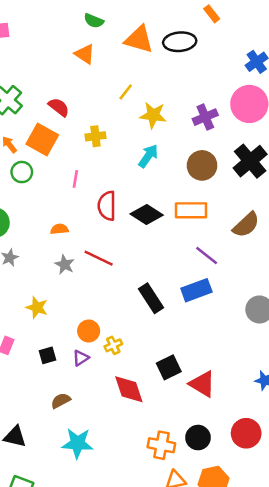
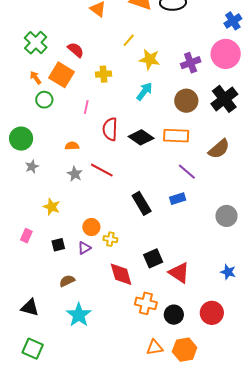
blue rectangle: (196, 290) -> (178, 199), size x0.7
yellow cross: (113, 345) -> (110, 239), turned 32
cyan star: (77, 443) -> (79, 315), turned 30
orange cross: (161, 445) -> (146, 303), moved

